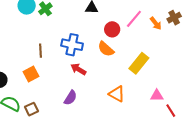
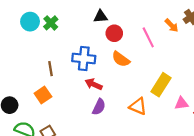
pink line: (134, 19) -> (148, 37), moved, turned -60
red circle: (112, 29) -> (114, 33), moved
yellow rectangle: (139, 63) -> (161, 85), moved
purple semicircle: (70, 98) -> (99, 107), moved

